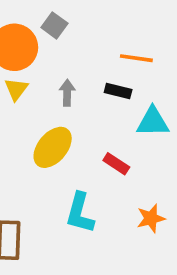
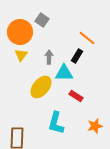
orange line: (136, 58) -> (87, 38), turned 30
black rectangle: (118, 91) -> (77, 56), turned -72
cyan triangle: (153, 122) -> (64, 73), moved

